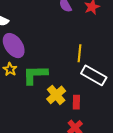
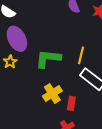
green L-shape: (35, 75) -> (48, 59), moved

